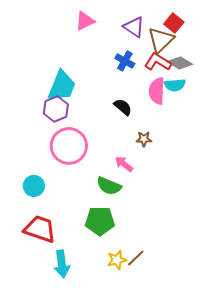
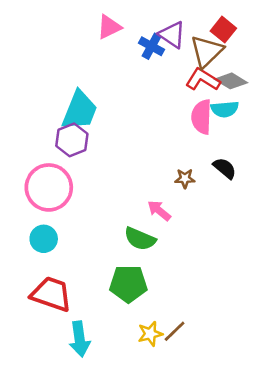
blue cross: (125, 61) -> (151, 46), moved
black semicircle: (123, 107) -> (225, 168), moved
pink circle: (69, 146) -> (49, 187), moved

